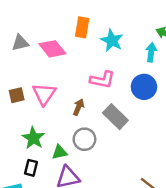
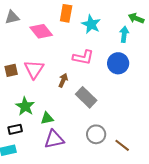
gray triangle: (20, 43) -> (12, 17), moved
gray rectangle: (115, 117) -> (86, 97), moved
gray circle: (84, 139) -> (96, 134), moved
black rectangle: (31, 168) -> (15, 129), moved, turned 64

